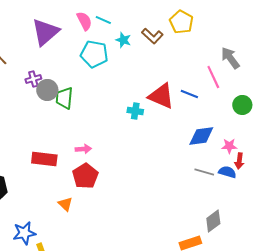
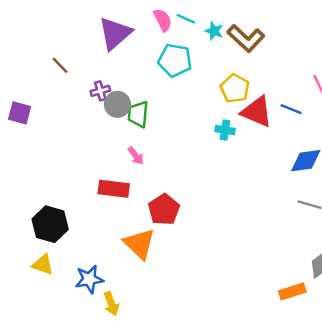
yellow pentagon: (181, 22) -> (235, 88), moved
brown L-shape: (152, 36) -> (246, 38), size x1.4
cyan star: (123, 40) -> (214, 31), moved
pink arrow: (83, 149) -> (136, 156), moved, turned 56
orange triangle: (65, 204) -> (139, 244), size x1.8

